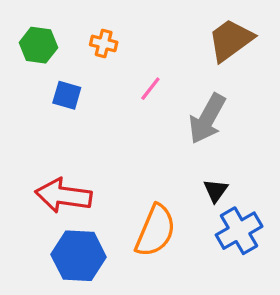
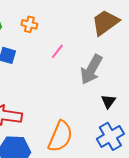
black triangle: (216, 191) -> (108, 101), moved

